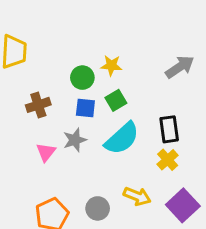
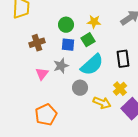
yellow star: (111, 65) -> (94, 22), moved
yellow cross: (168, 160) -> (120, 89), moved
gray circle: (98, 208) -> (80, 88), moved

